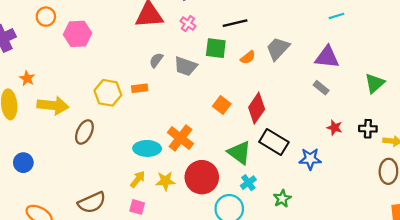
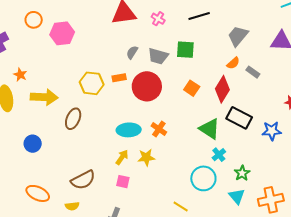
green square: (216, 48) -> (185, 50), moved
orange semicircle: (248, 57) -> (233, 63), moved
gray rectangle: (321, 88) -> (253, 72), moved
orange cross: (180, 138) -> (159, 129), moved, size x0.7
blue circle: (23, 163) -> (33, 144), moved
red circle: (202, 177) -> (147, 86), moved
green star: (282, 199) -> (242, 173), moved

